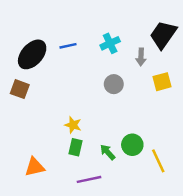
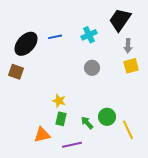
black trapezoid: (163, 35) -> (120, 20), moved
gray arrow: (141, 57) -> (128, 46), moved
orange triangle: (35, 167) -> (42, 135), moved

